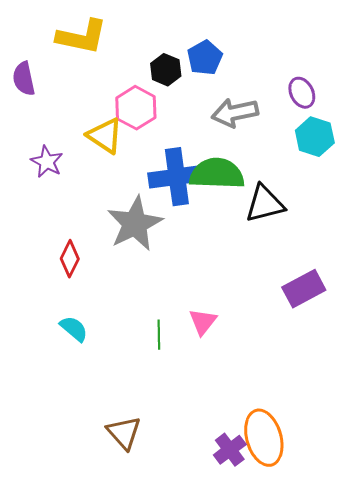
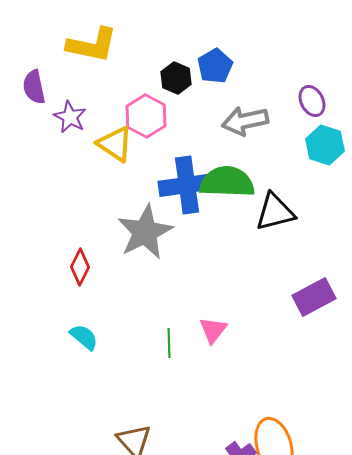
purple star: (47, 162) -> (70, 117), moved

